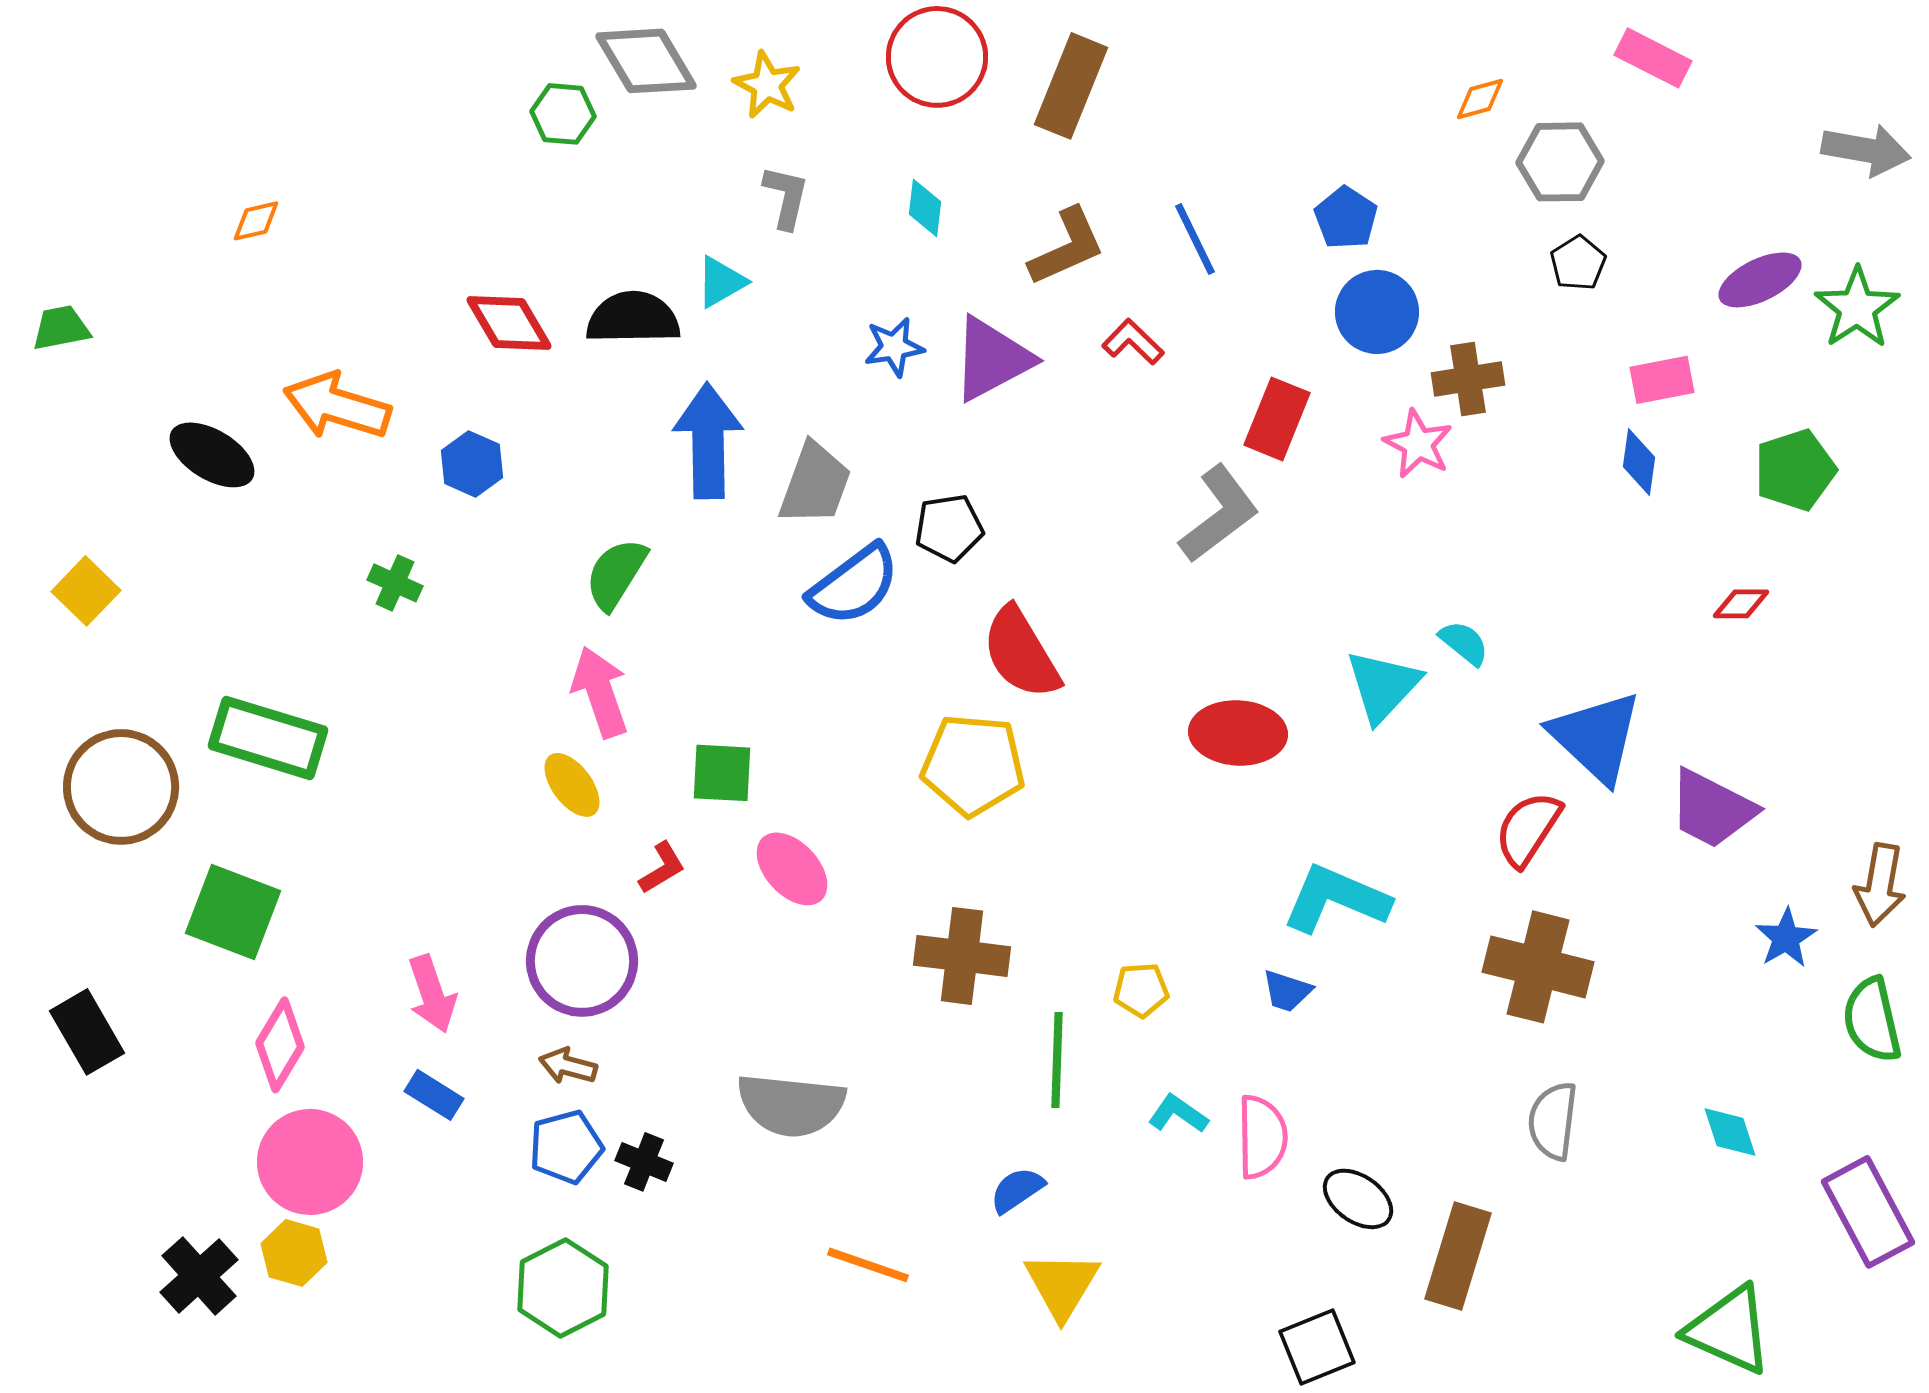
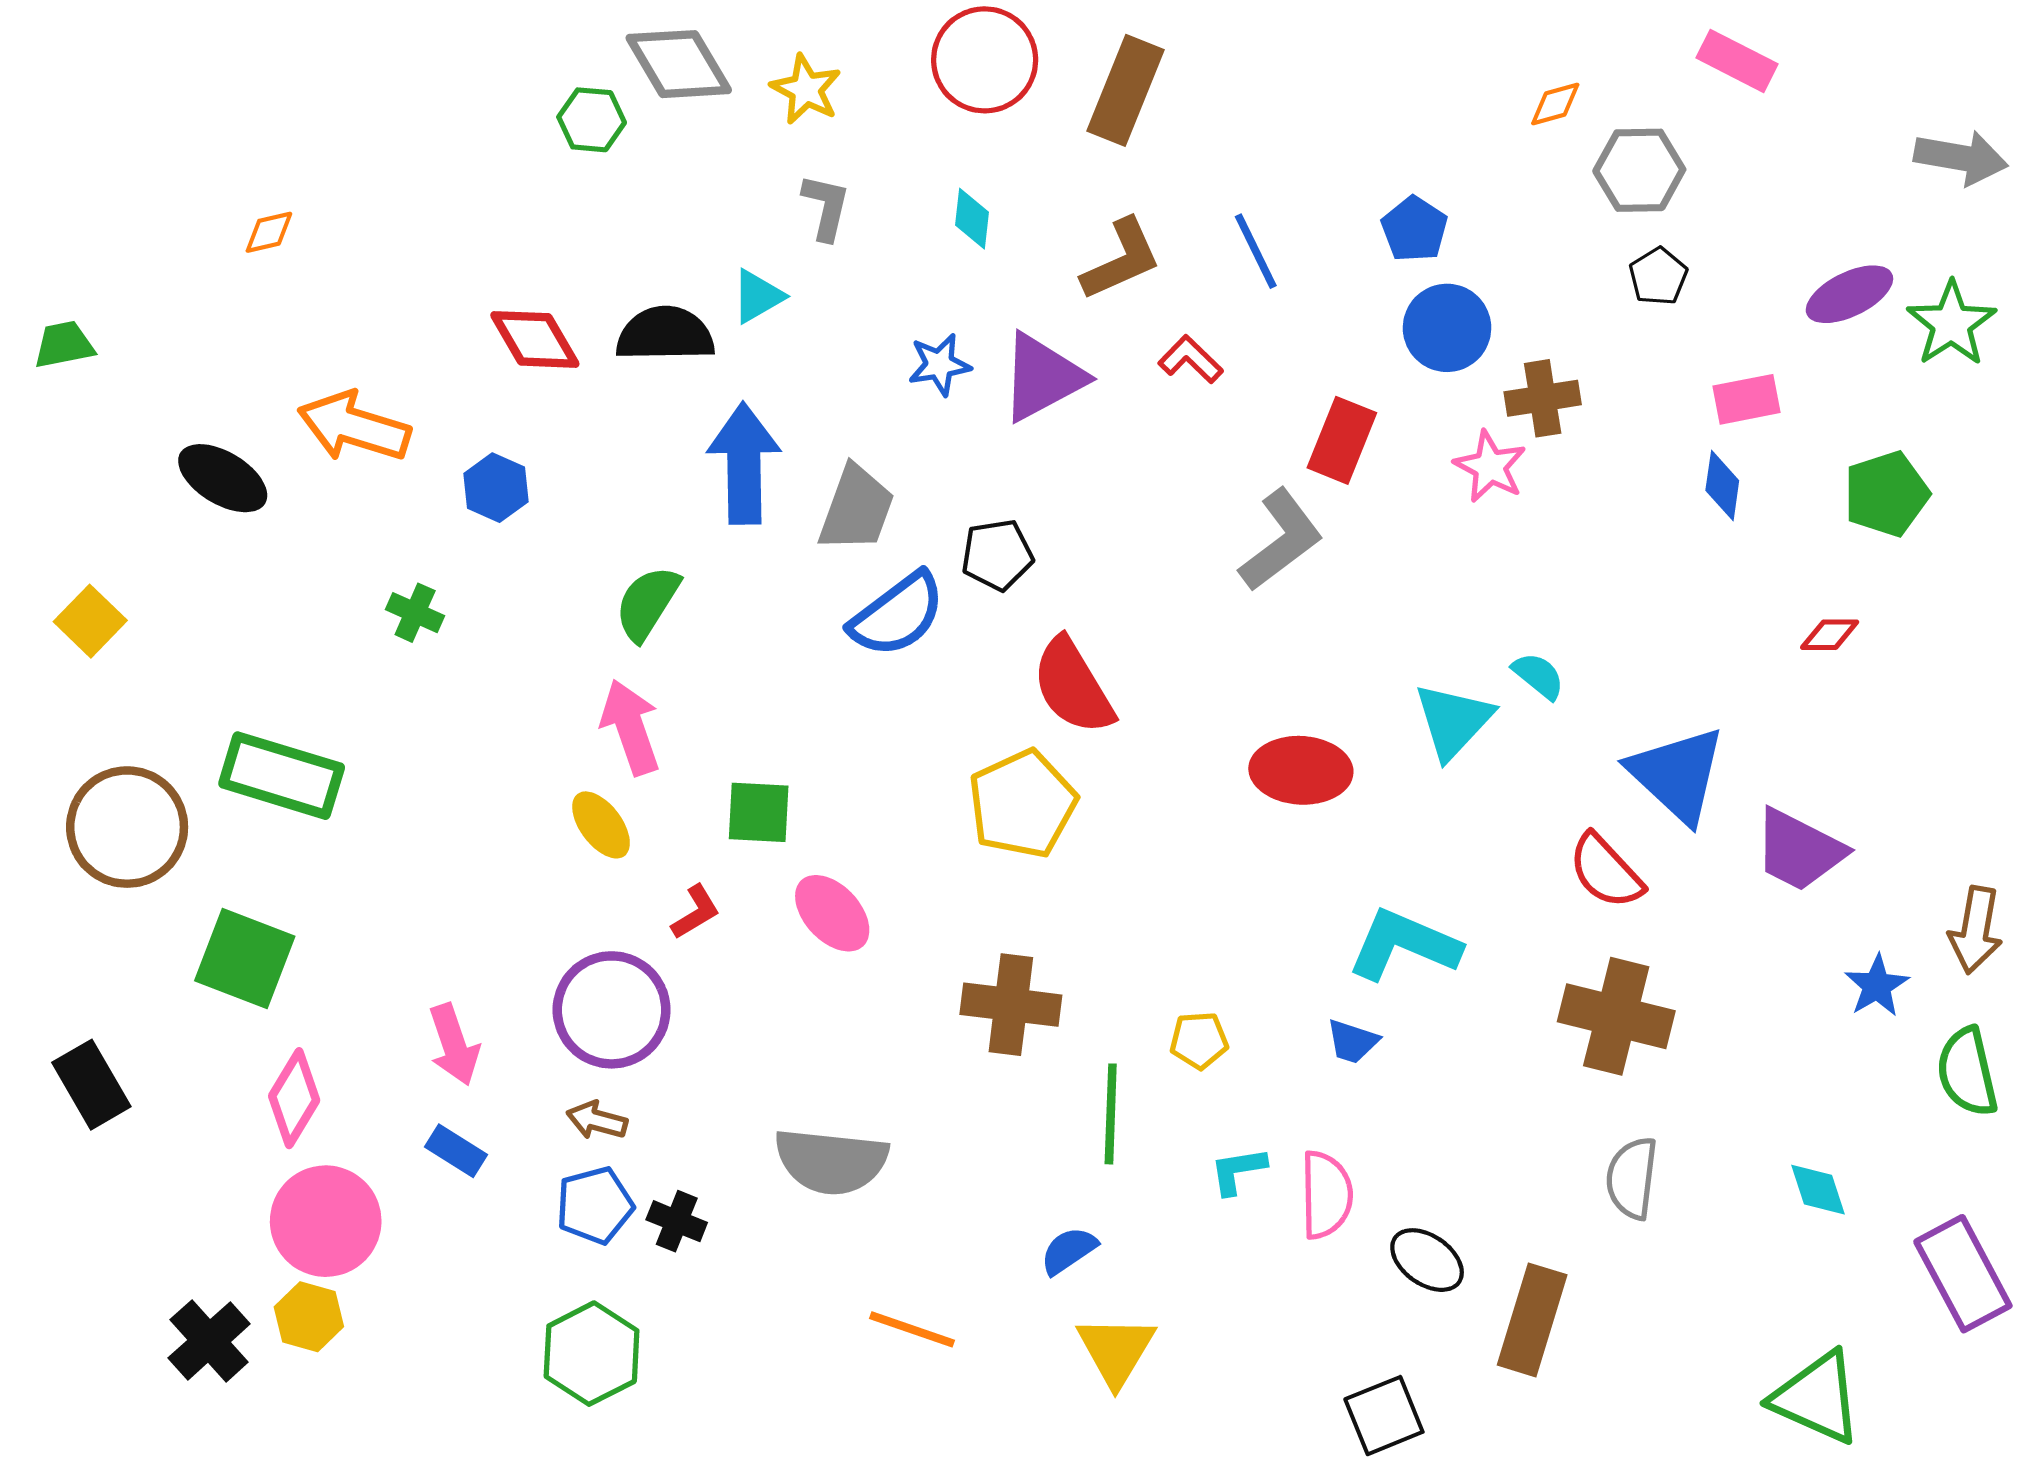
yellow pentagon: (973, 765) -> (1022, 804), turned -30
red semicircle: (1528, 829) -> (1606, 871), turned -76
cyan L-shape: (1178, 1114) -> (1238, 1171), turned -44

